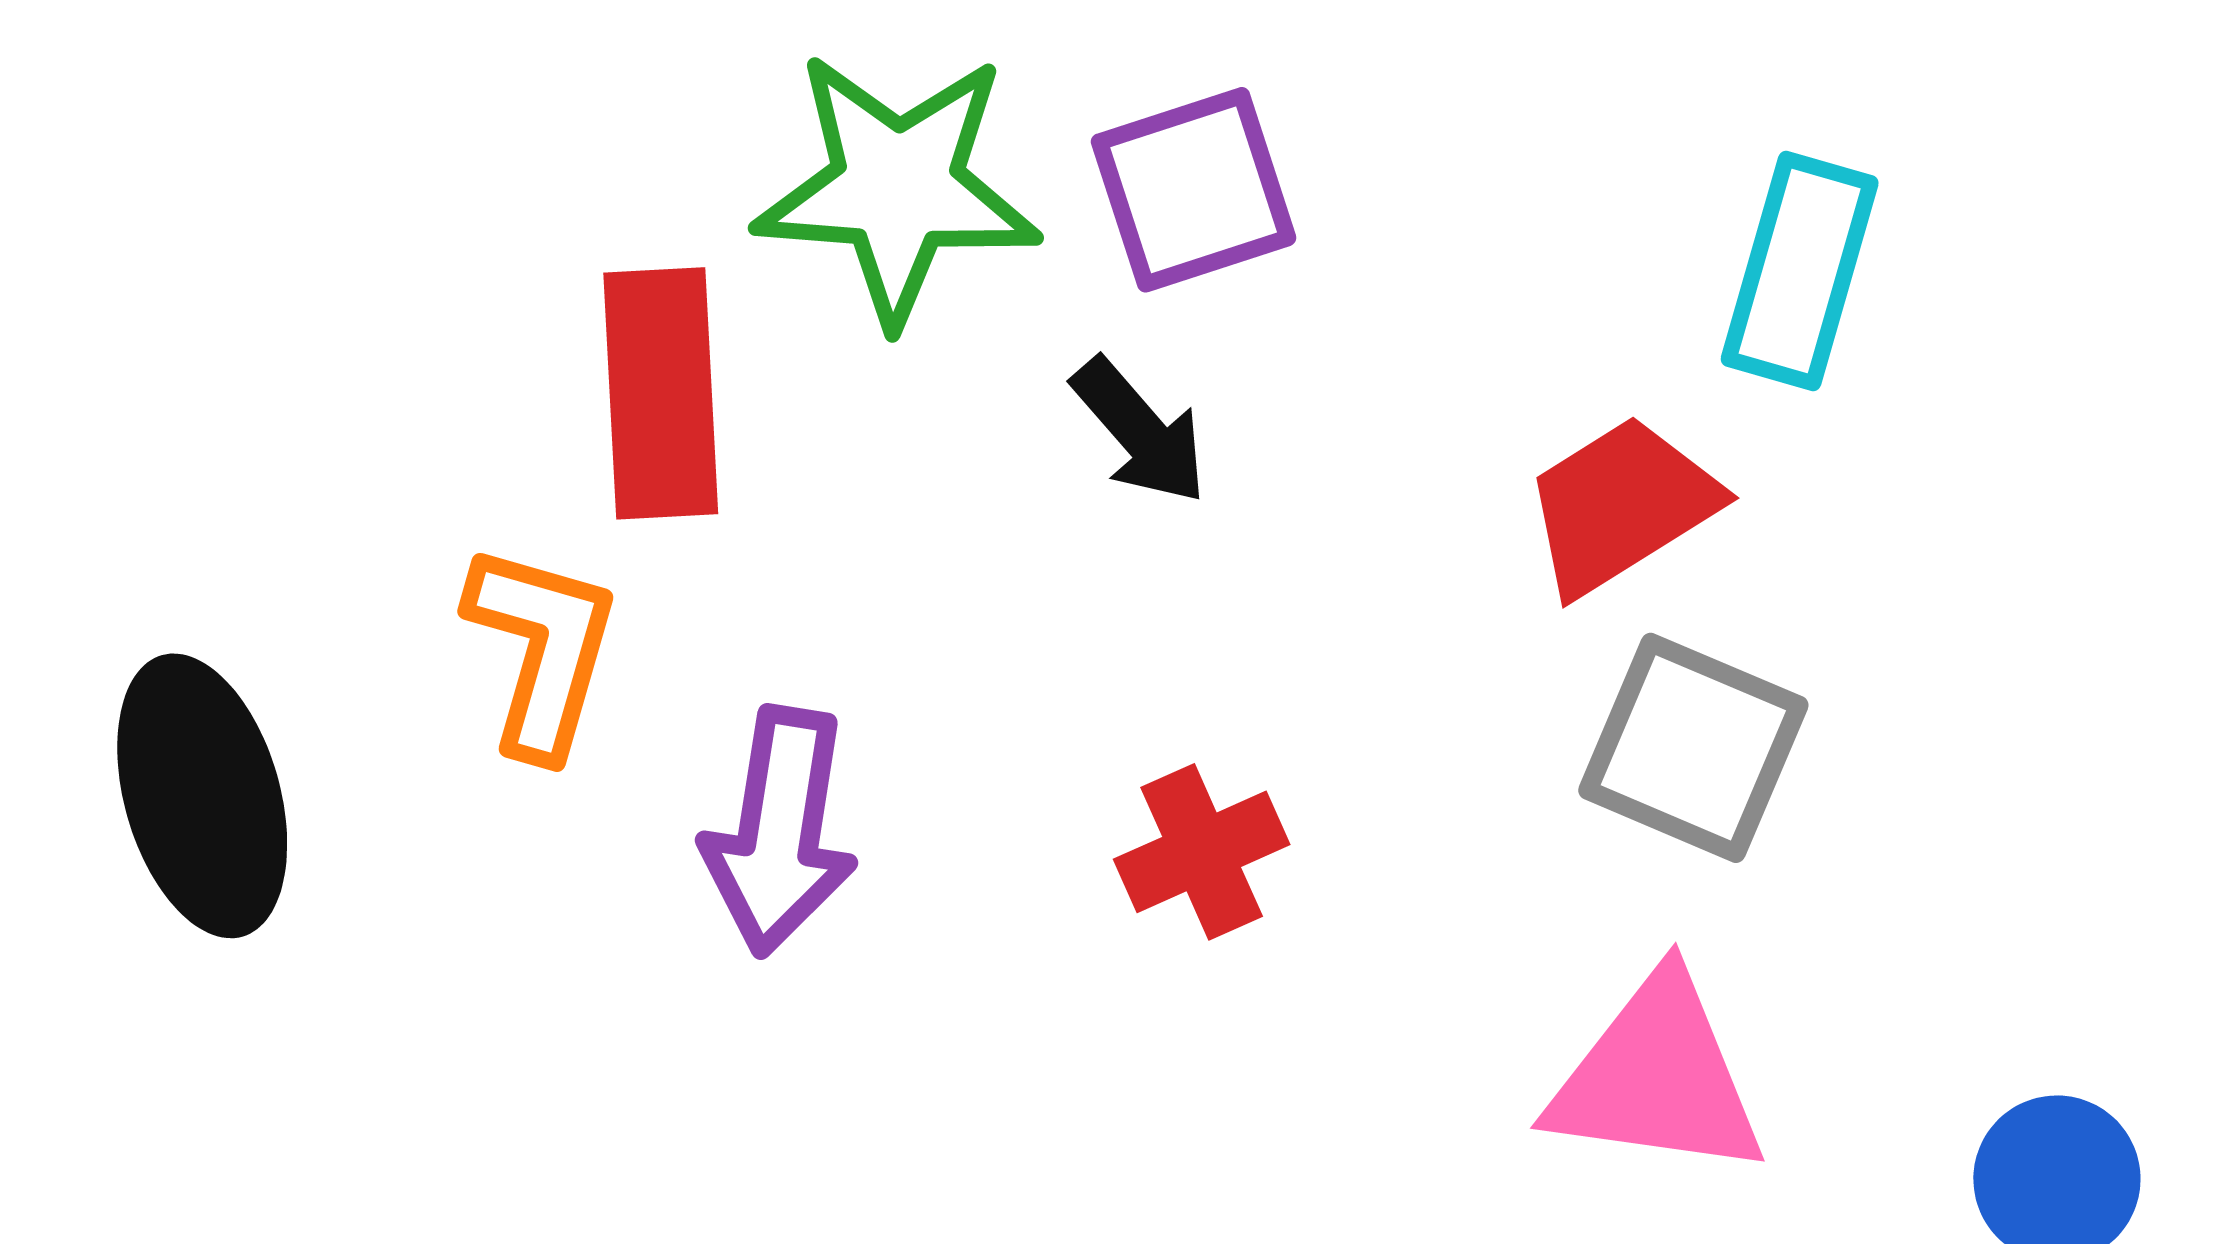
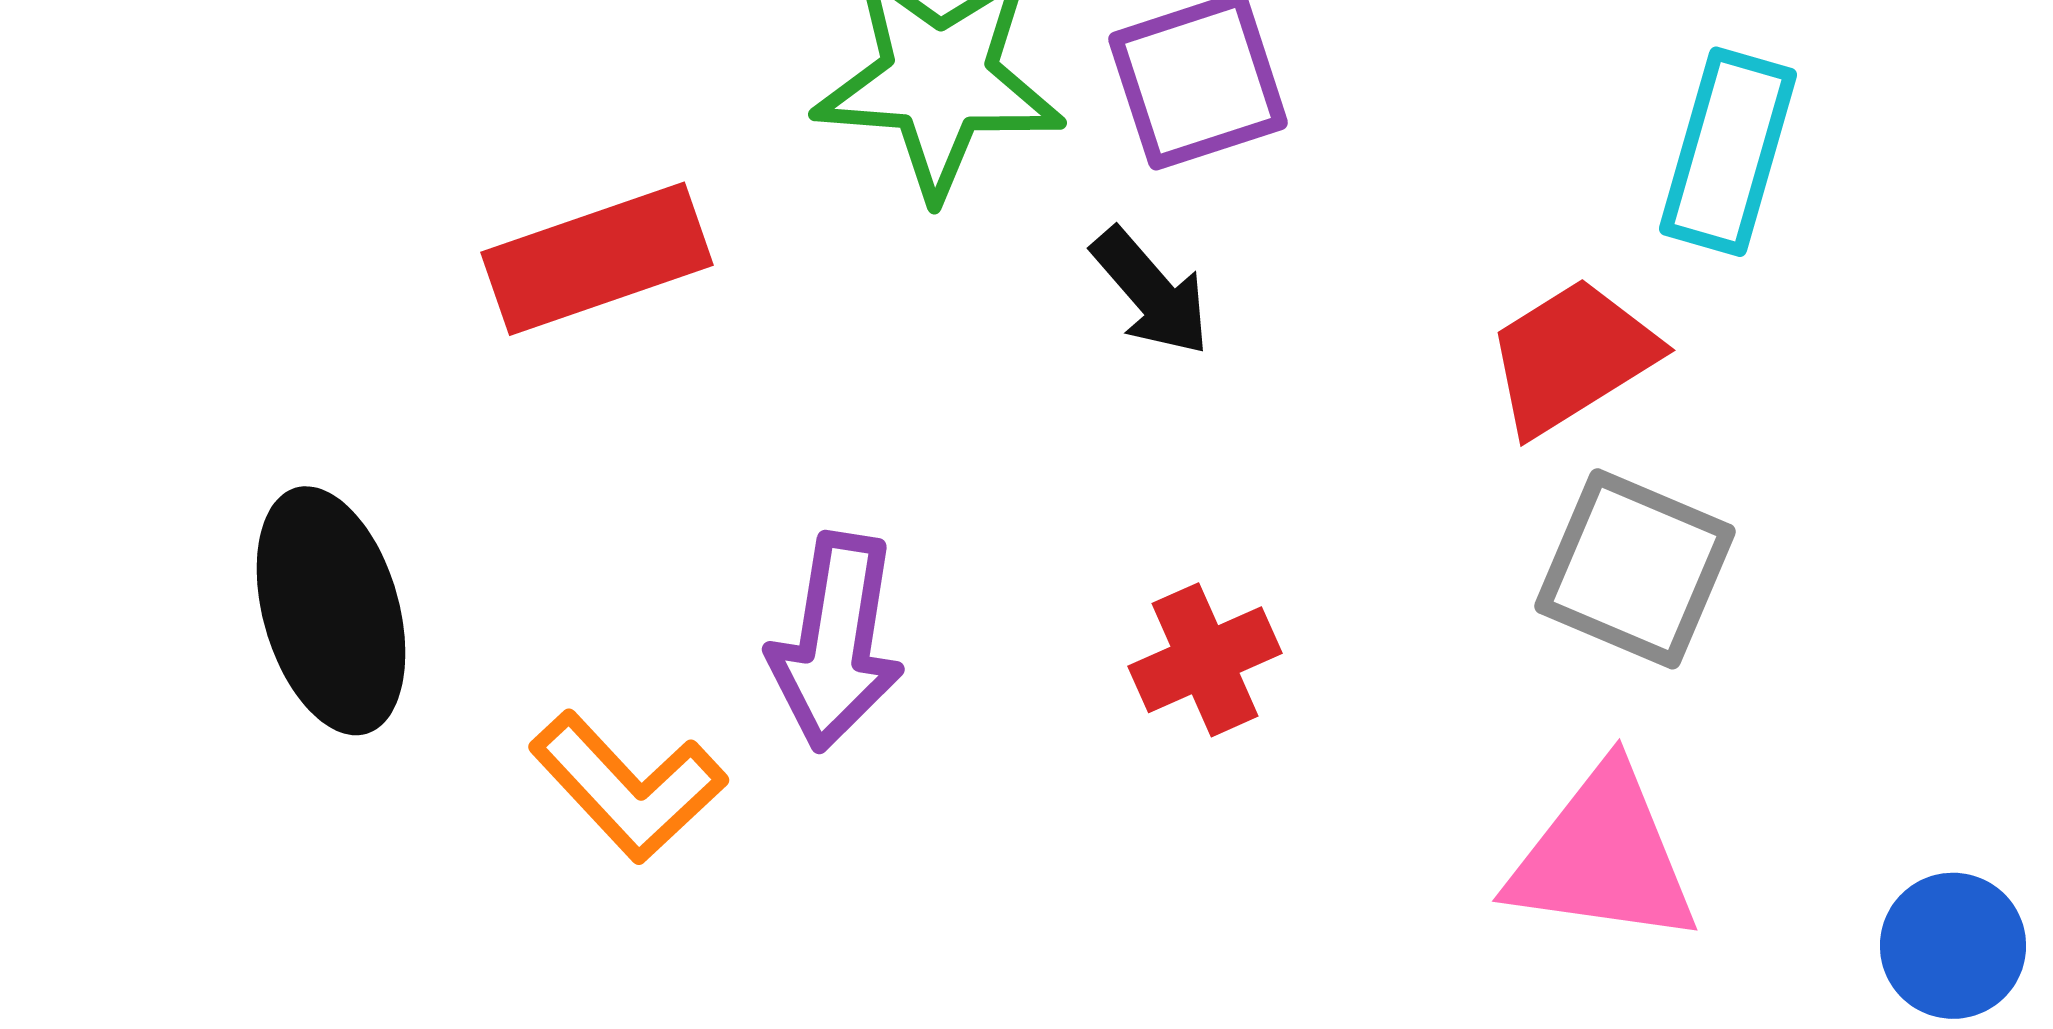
red rectangle: (661, 393) -> (597, 259), moved, turned 74
orange L-shape: (542, 650) -> (628, 787), moved, turned 121

